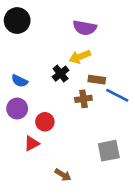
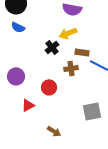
blue semicircle: (20, 81) -> (18, 27), moved
red circle: (45, 122) -> (49, 87), moved

